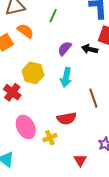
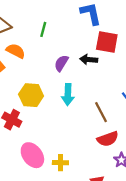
red semicircle: (67, 118) -> (108, 139), moved
yellow cross: (50, 138) -> (60, 163), turned 32

